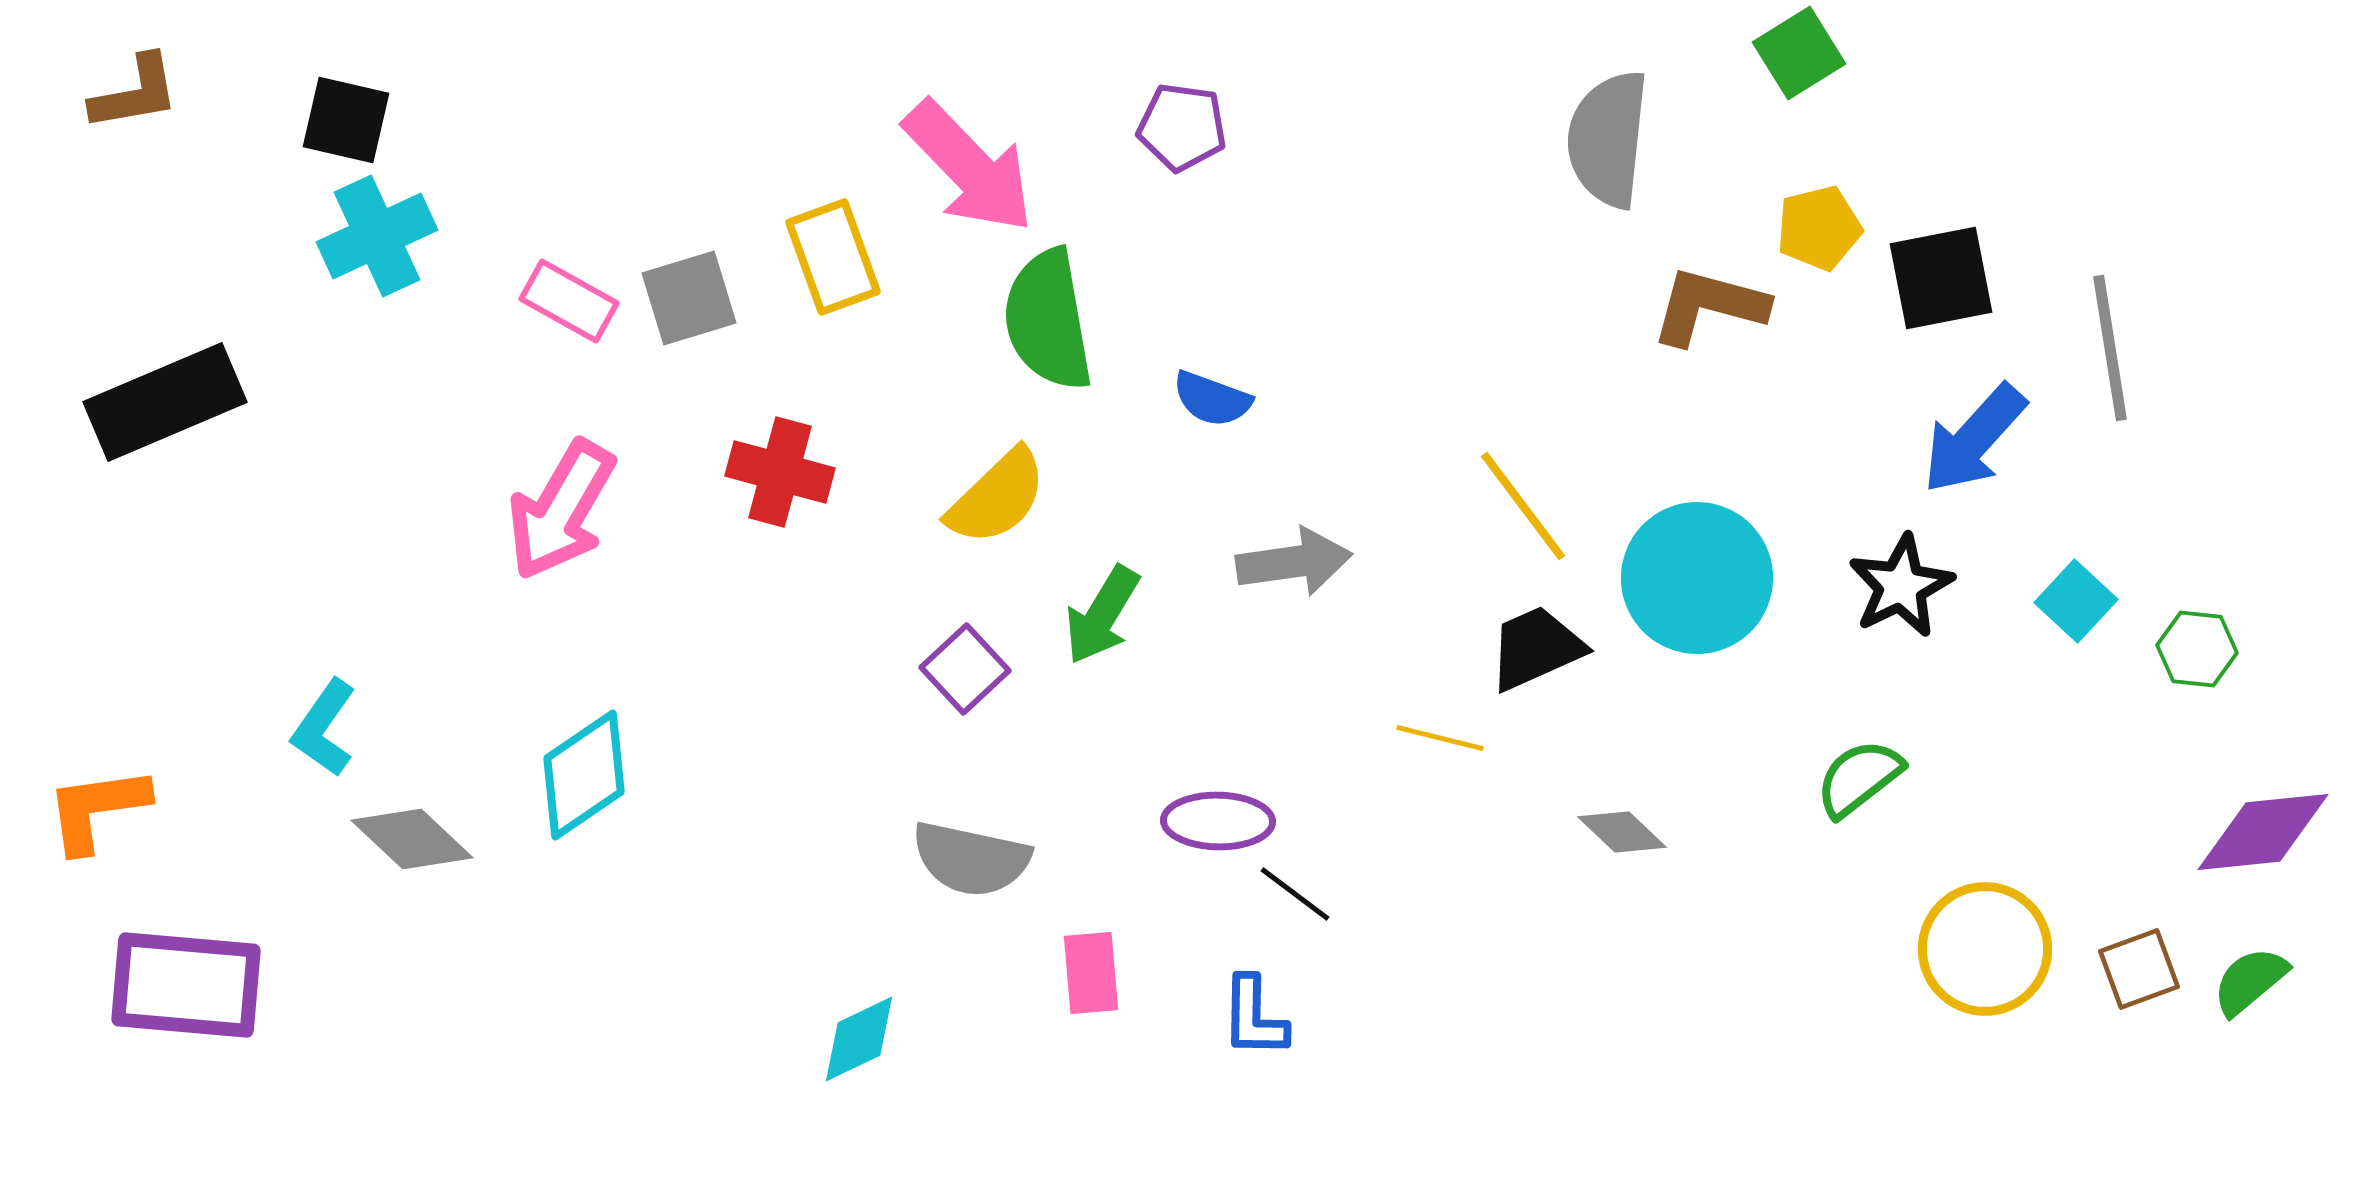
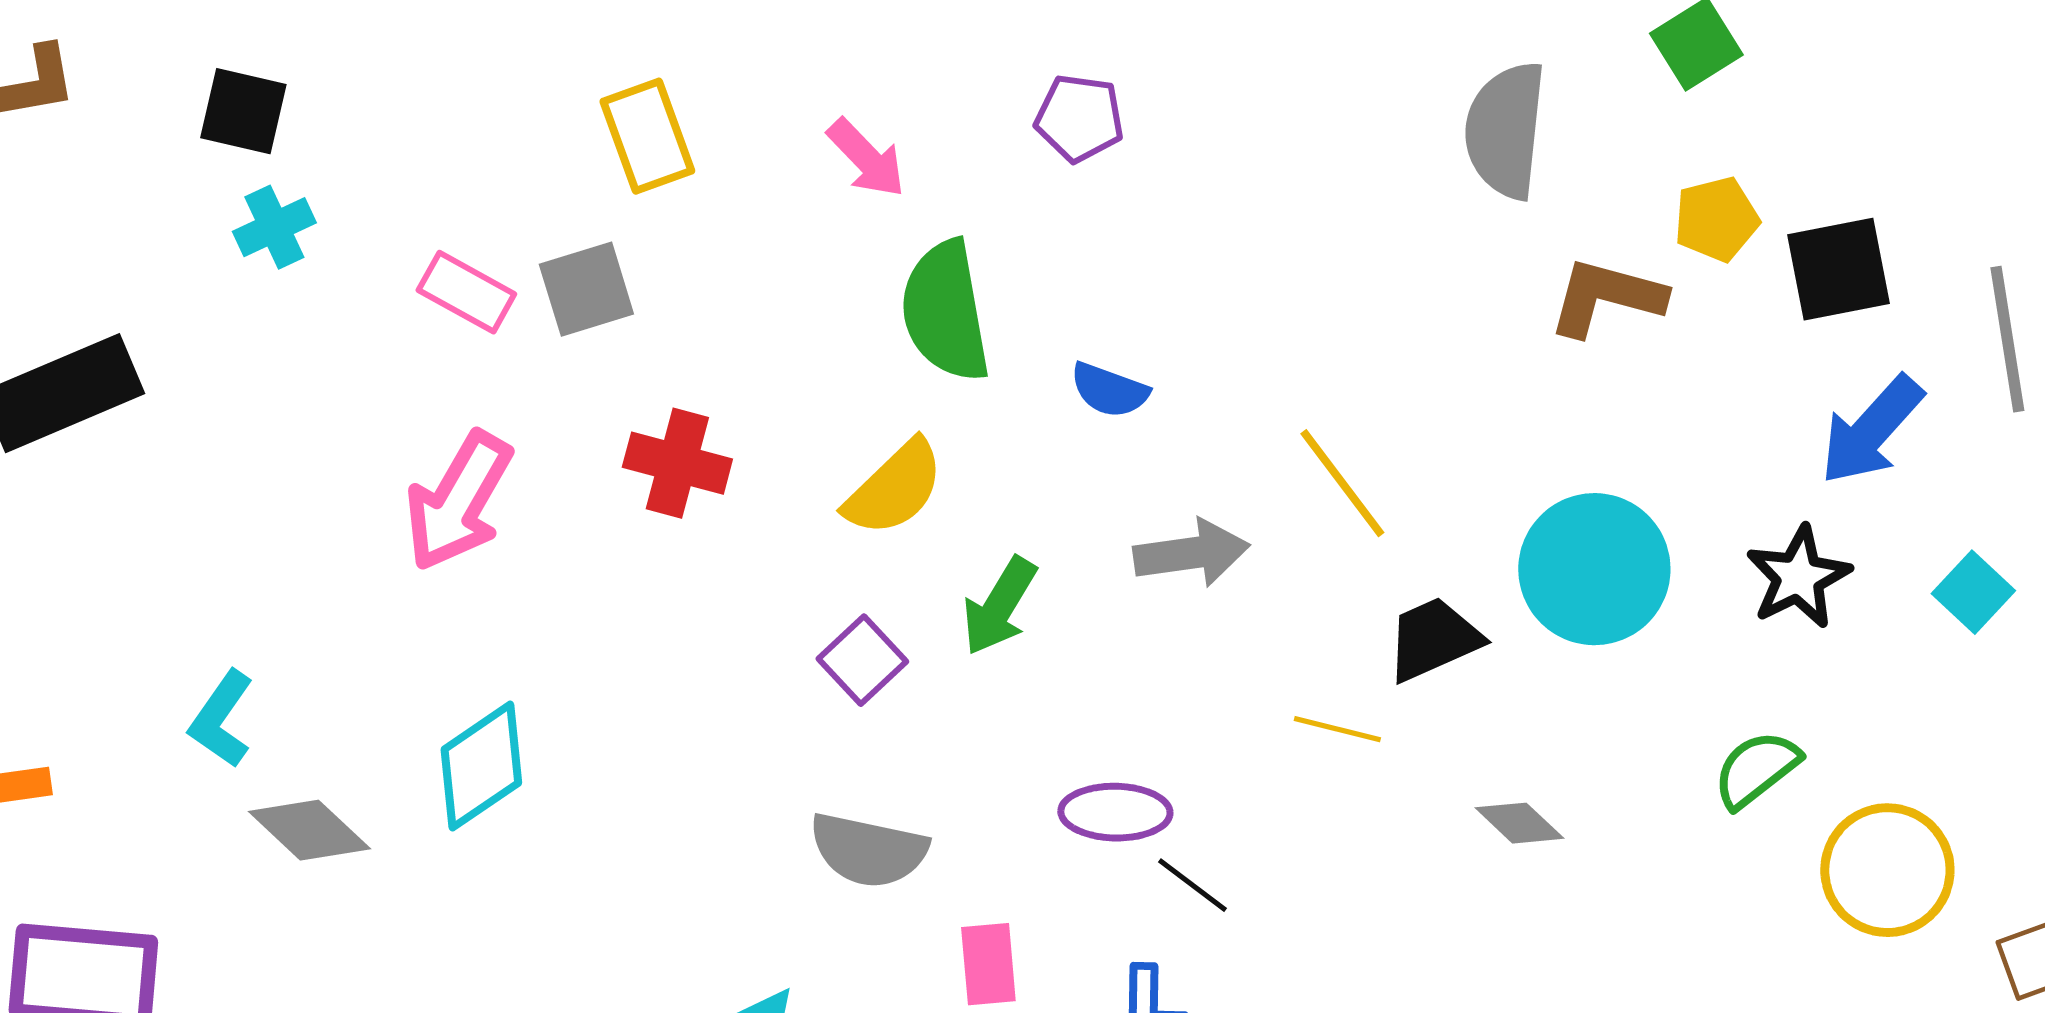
pink arrow: (969, 167) -> (866, 158), size x0.6
cyan cross: (377, 236) -> (274, 227), size x0.7
yellow rectangle: (833, 257) -> (647, 136), moved
yellow line: (1523, 506) -> (1342, 483), moved
yellow circle: (1985, 949) -> (1887, 870), moved

